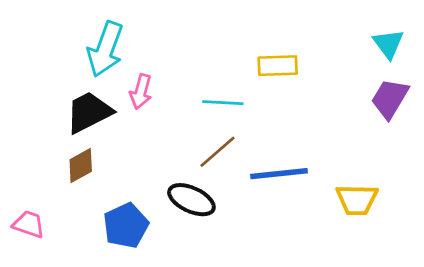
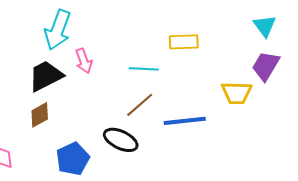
pink arrow: (141, 92) -> (84, 61), turned -35
yellow trapezoid: (357, 200) -> (237, 93), moved

